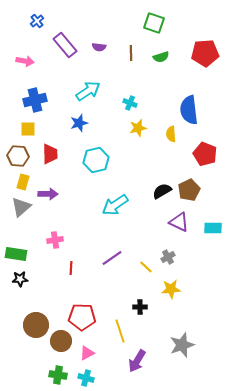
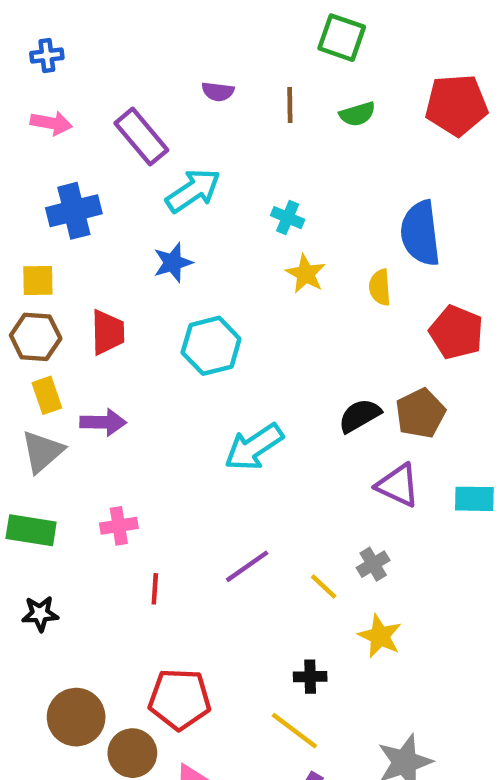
blue cross: (37, 21) -> (47, 56), moved, turned 32
purple rectangle: (65, 45) -> (141, 137), moved
yellow star: (138, 128) -> (306, 274), turned -30
yellow square: (28, 129) -> (38, 281), moved
yellow rectangle: (23, 182) -> (47, 395), turned -35
green rectangle: (16, 254) -> (31, 530), moved
yellow star: (171, 289) -> (380, 636), turned 30
yellow line: (120, 331) -> (294, 731), moved, turned -35

